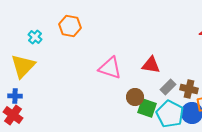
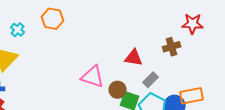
pink triangle: (110, 68) -> (93, 77), moved
brown cross: (189, 89) -> (172, 47), moved, turned -30

